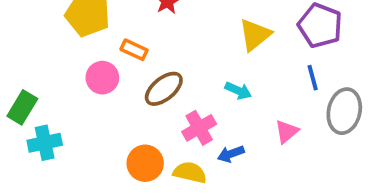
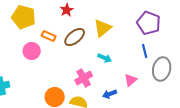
yellow triangle: (255, 35) -> (103, 28), moved
brown ellipse: (164, 89) -> (75, 37), moved
blue arrow: (231, 154) -> (110, 94), moved

